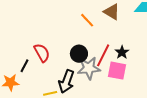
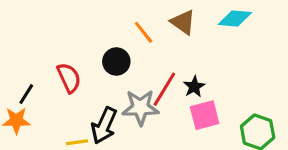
black circle: (79, 54) -> (116, 61), moved
black line: (25, 66) -> (26, 94), moved
pink square: (117, 71) -> (205, 115), moved, turned -30

